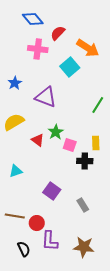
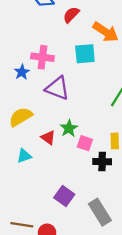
pink cross: (38, 49) -> (42, 57), moved
cyan square: (70, 67) -> (85, 54), turned 36
cyan triangle: (16, 171) -> (24, 156), moved
gray rectangle: (83, 205) -> (100, 212), size x1.6

